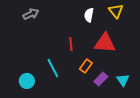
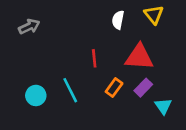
gray arrow: (31, 14) -> (29, 27), moved
purple rectangle: (101, 79) -> (143, 88), moved
cyan circle: (27, 81) -> (36, 95), moved

